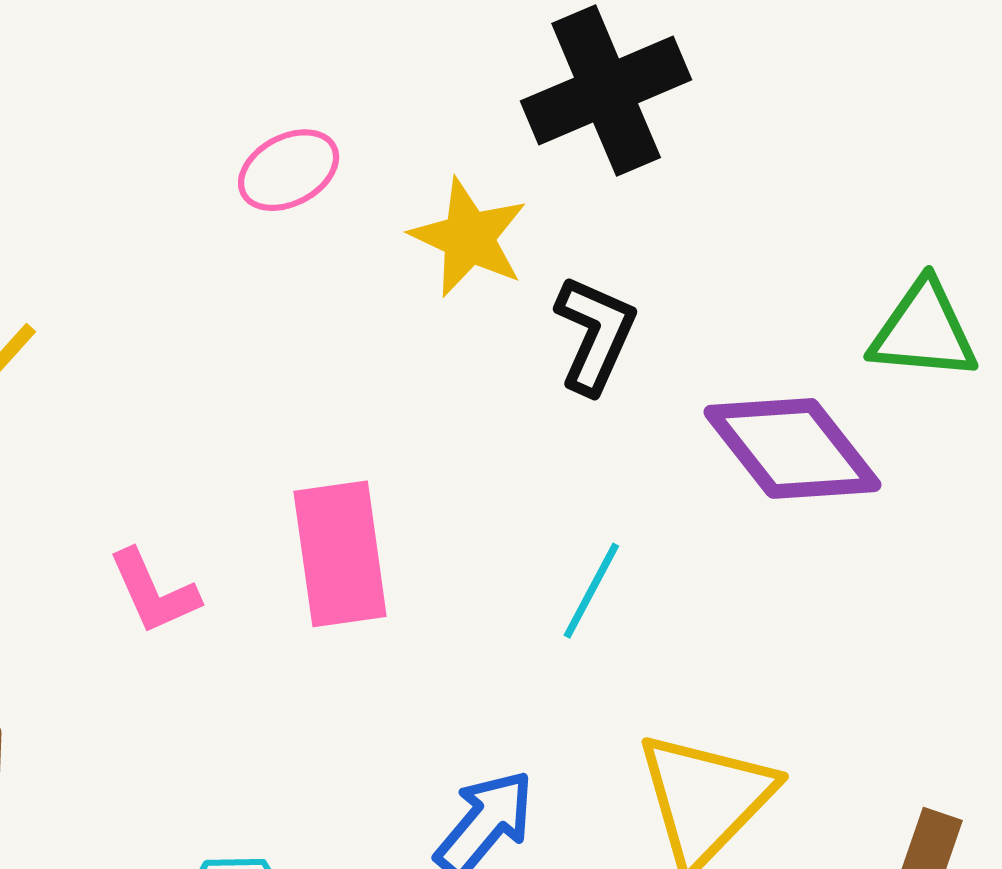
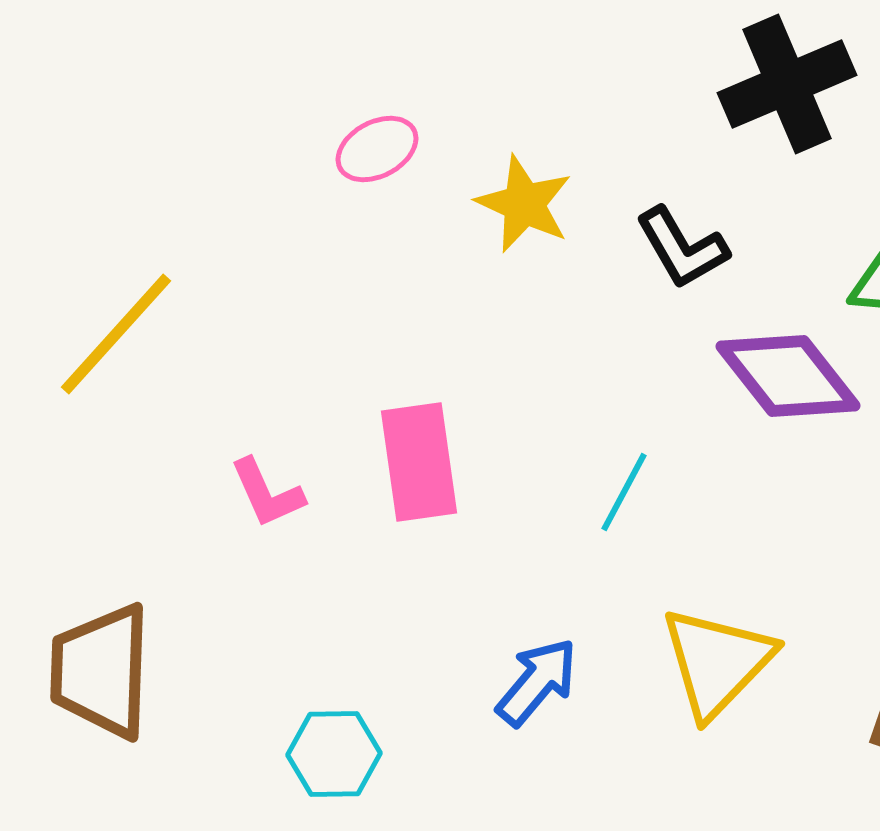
black cross: (606, 90) -> (787, 84), moved
black L-shape: (595, 334) -> (682, 248), moved, turned 126

